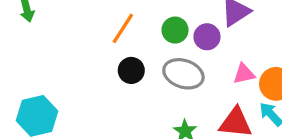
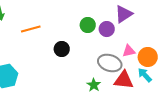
orange line: (123, 28) -> (31, 29), moved, turned 42
gray ellipse: (183, 74) -> (110, 63), moved

